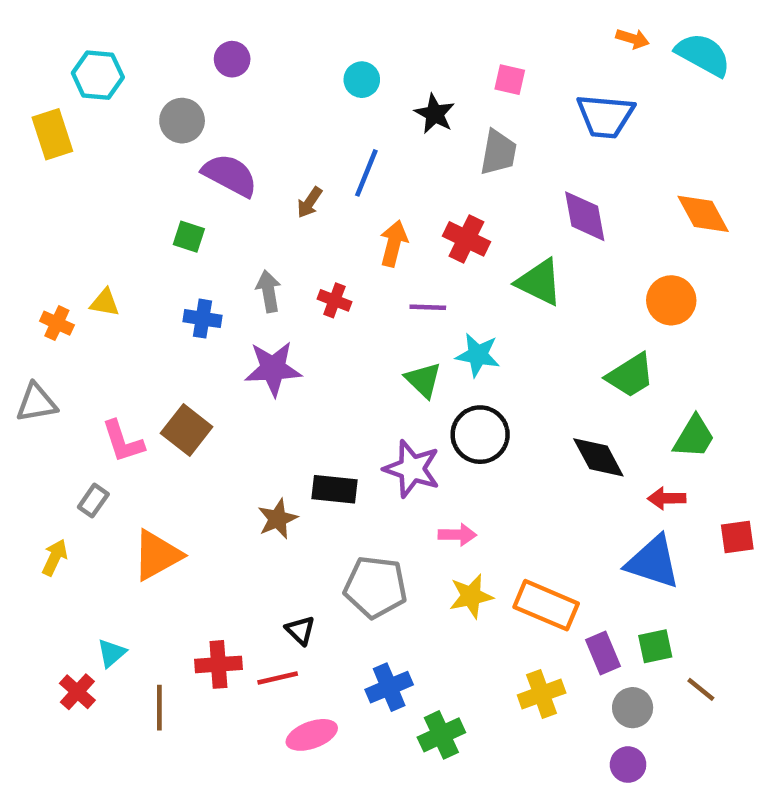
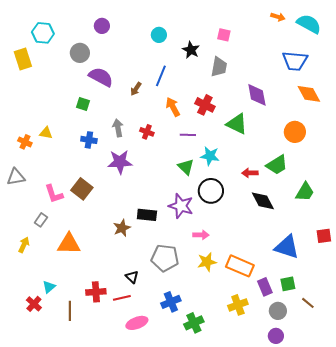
blue trapezoid: (605, 116) -> (295, 61), moved
orange arrow: (394, 243) -> (173, 107), turned -42
red arrow: (667, 498) -> (250, 173), moved
orange triangle: (157, 555) -> (69, 244), turned 30

